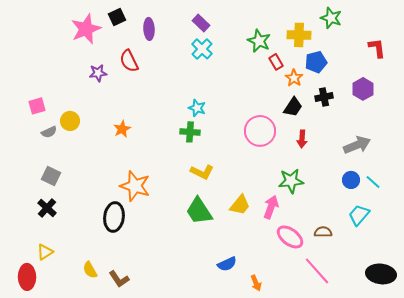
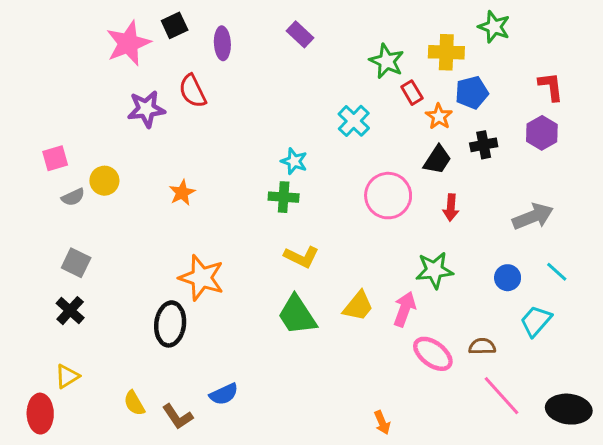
red L-shape: (377, 48) -> (551, 87), moved
cyan cross: (202, 49) -> (354, 121), moved
purple star: (98, 73) -> (146, 109), size x1.4
blue circle: (351, 180) -> (508, 278), moved
blue semicircle: (227, 264) -> (224, 394), moved
pink line: (317, 271) -> (502, 396), moved

